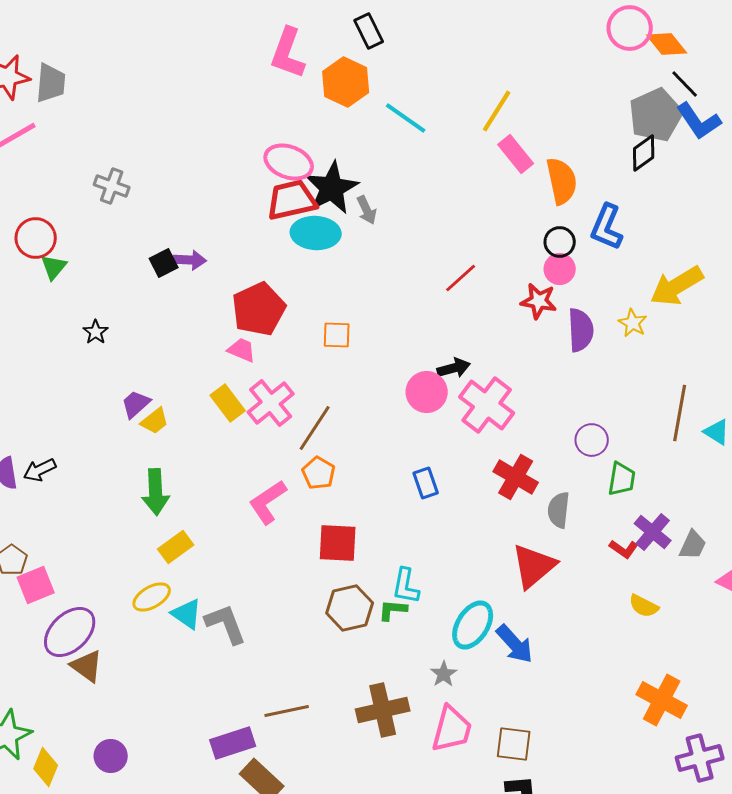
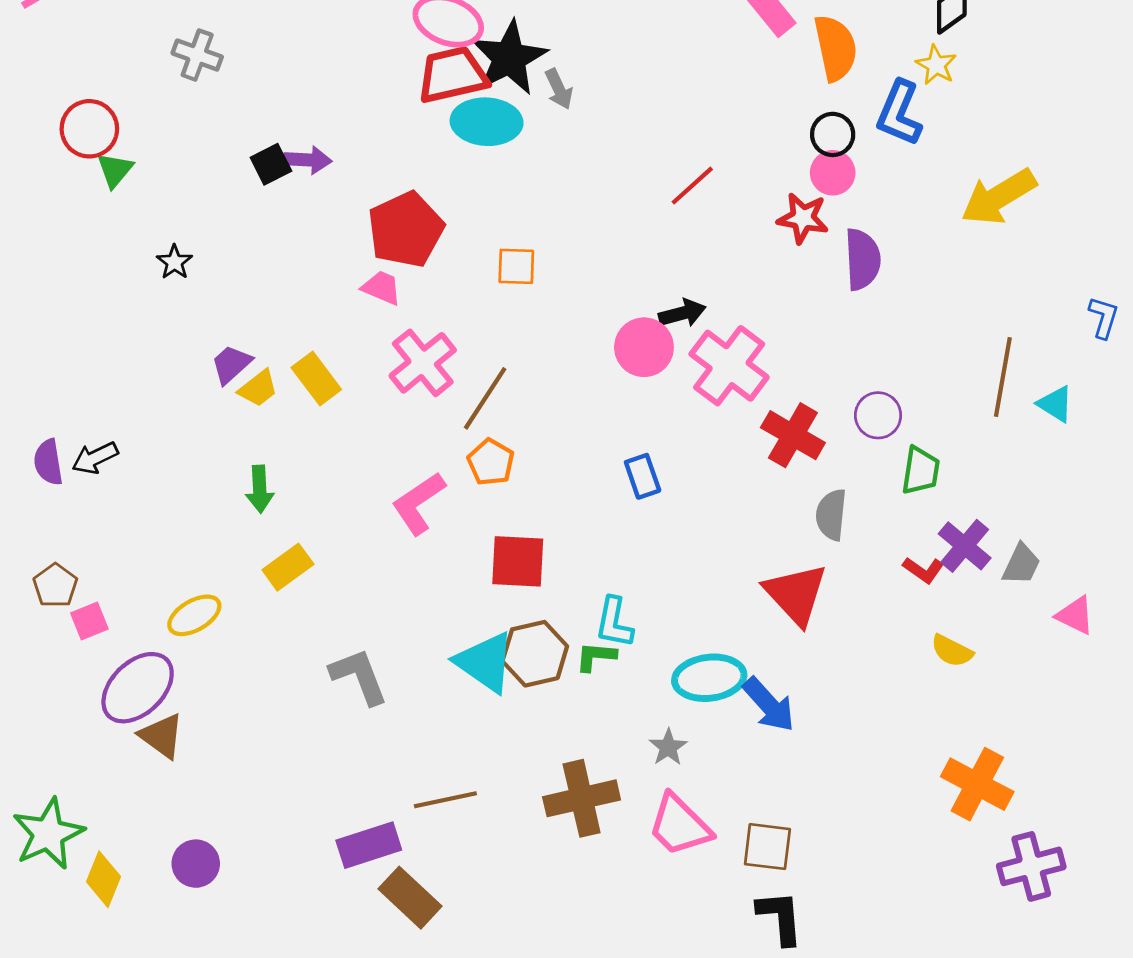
yellow star: (633, 323) -> (936, 65), moved
yellow rectangle: (228, 403) -> (316, 378), moved
red cross: (516, 477) -> (793, 435), moved
green arrow: (156, 492) -> (260, 489), size x0.7
red triangle: (534, 566) -> (796, 594), turned -33
pink square: (36, 585) -> (89, 621), size x0.7
yellow ellipse: (152, 597) -> (194, 615), moved
cyan triangle: (187, 614) -> (485, 662), moved, size x1.4
cyan ellipse: (473, 625) -> (709, 678), turned 51
pink trapezoid: (452, 729) -> (679, 825), turned 120

